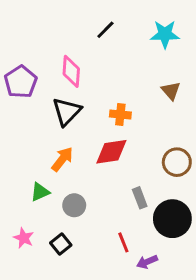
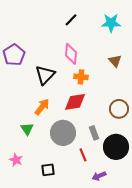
pink diamond: (71, 71) -> (71, 54), moved
green triangle: (40, 192) -> (27, 129), turned -40
gray circle: (74, 205) -> (63, 133), moved, size x1.6
red line: (123, 242) -> (83, 155), moved
black square: (61, 244) -> (48, 170), moved, turned 32

